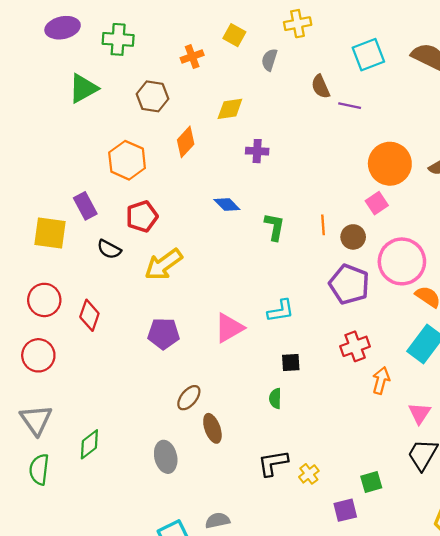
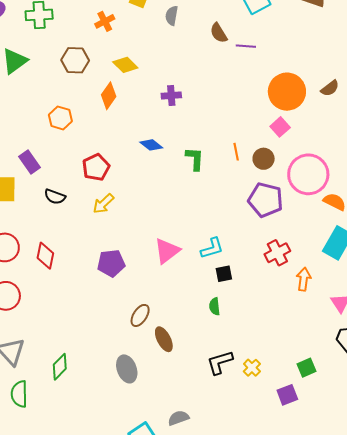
yellow diamond: (230, 109) -> (125, 65), moved, turned 60
orange hexagon: (127, 160) -> (60, 118), size x0.7
red pentagon: (142, 216) -> (96, 167), moved
yellow arrow: (163, 264) -> (103, 204), size x0.7
cyan L-shape: (281, 311) -> (212, 248), moved

